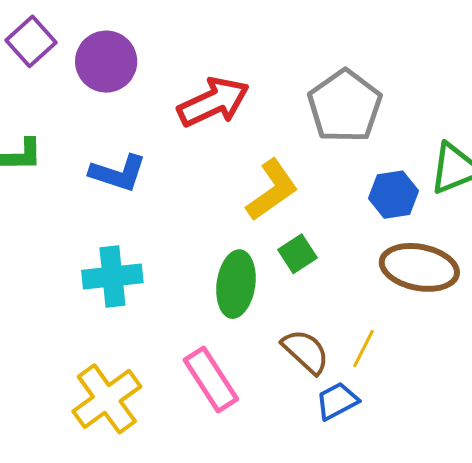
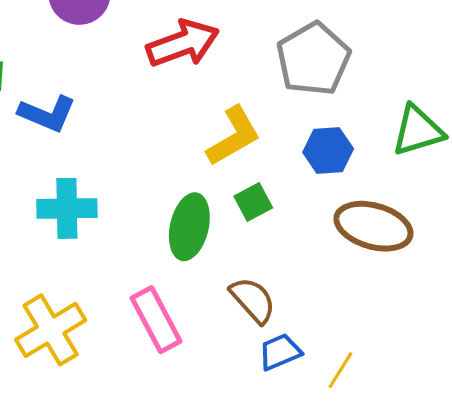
blue L-shape: (118, 173) -> (47, 114), moved
blue hexagon: (393, 195) -> (328, 151), moved
yellow line: (364, 348) -> (340, 370), moved

